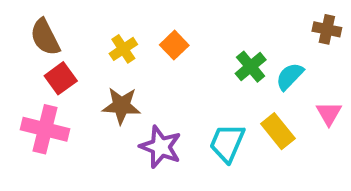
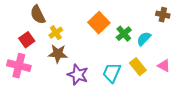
brown semicircle: (45, 37) -> (38, 15), moved
orange square: (174, 45) -> (99, 23), moved, size x1.5
yellow cross: (123, 49) -> (56, 33), moved
pink triangle: (329, 114) -> (164, 66), moved, turned -32

